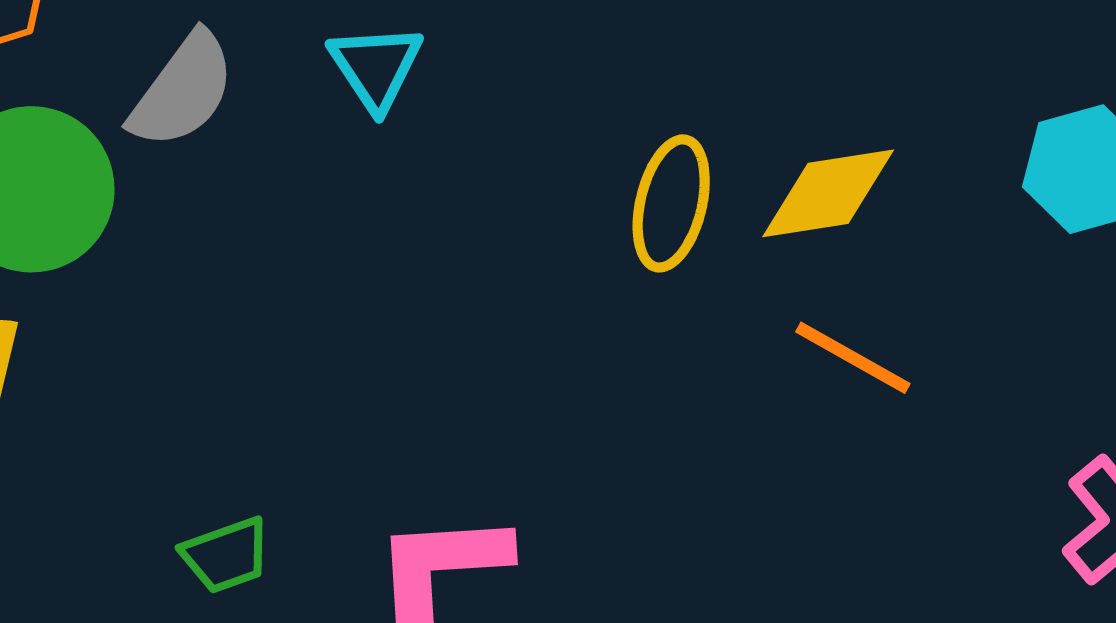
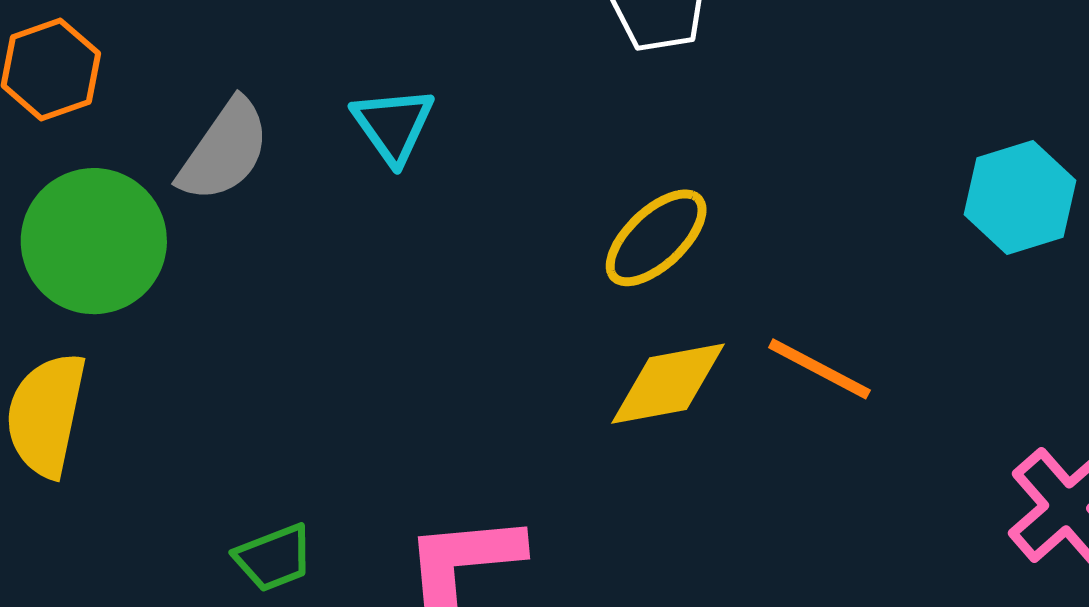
yellow diamond: (828, 193) -> (668, 384), moved
yellow ellipse: (671, 203) -> (656, 238), turned 35

